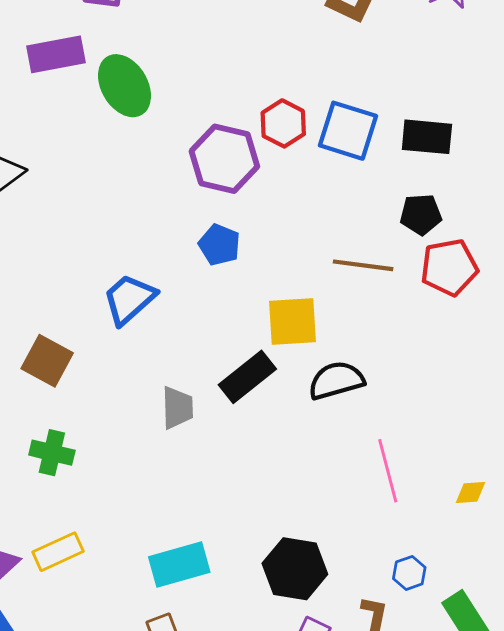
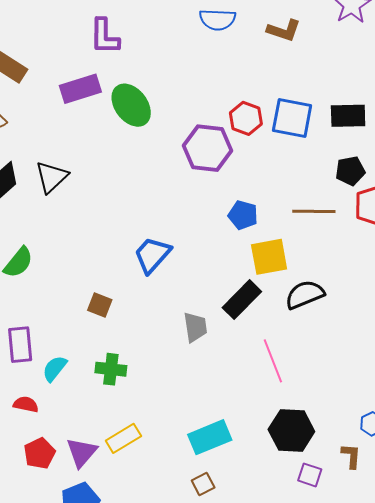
blue pentagon: (219, 245) -> (243, 215), moved
brown square: (47, 361) -> (100, 305), size x0.7
pink line: (388, 471) -> (273, 361), moved

